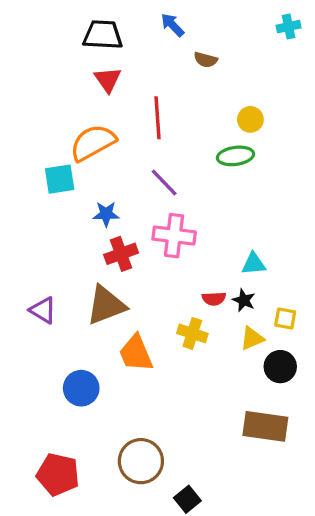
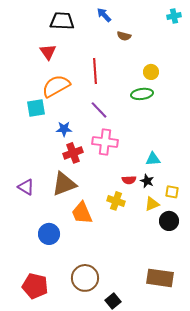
red triangle: (108, 80) -> (48, 52), moved
brown rectangle: (265, 426) -> (160, 278), moved

